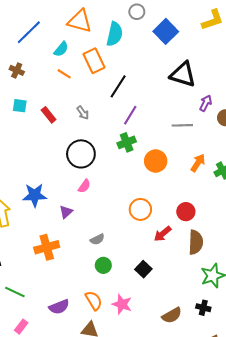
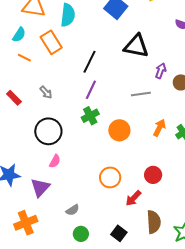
black line: (118, 86) -> (89, 62), moved
purple triangle: (66, 212) -> (40, 187), size x1.5
brown semicircle: (196, 242) -> (154, 222), moved

